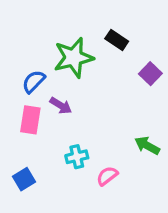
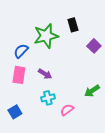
black rectangle: (117, 40) -> (73, 25), turned 40
purple arrow: (61, 106) -> (45, 74), moved
green arrow: (147, 146) -> (92, 91), turned -63

